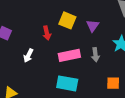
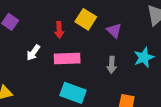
purple triangle: (93, 26) -> (114, 30), turned -32
pink rectangle: (69, 55) -> (67, 59), moved

